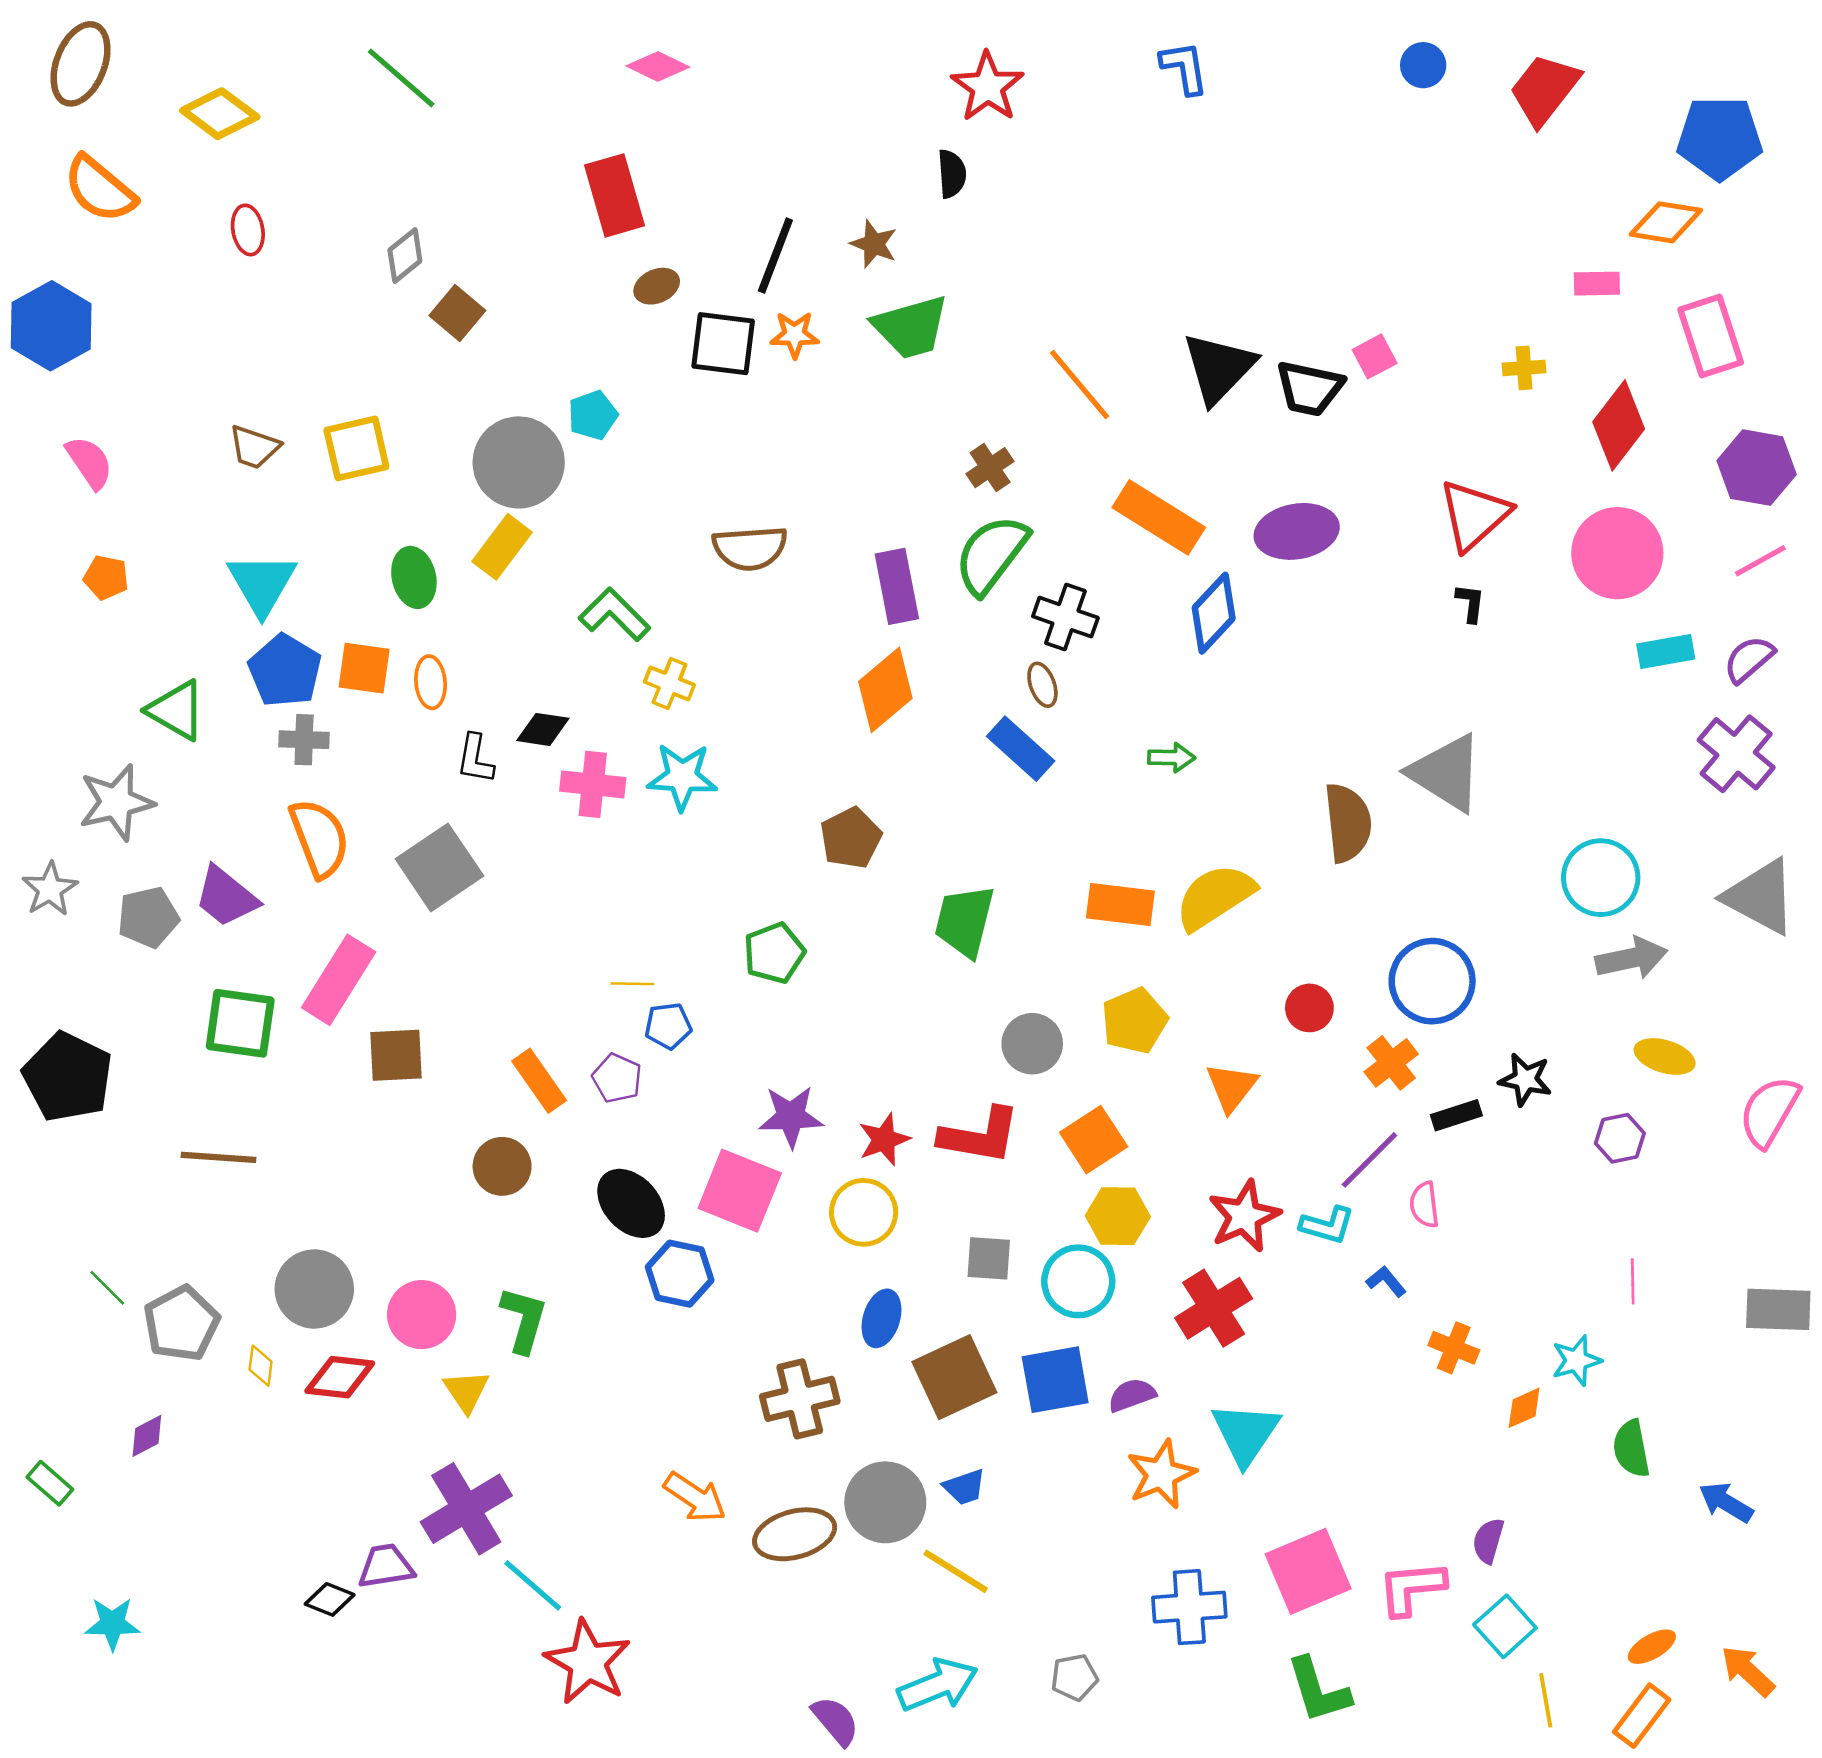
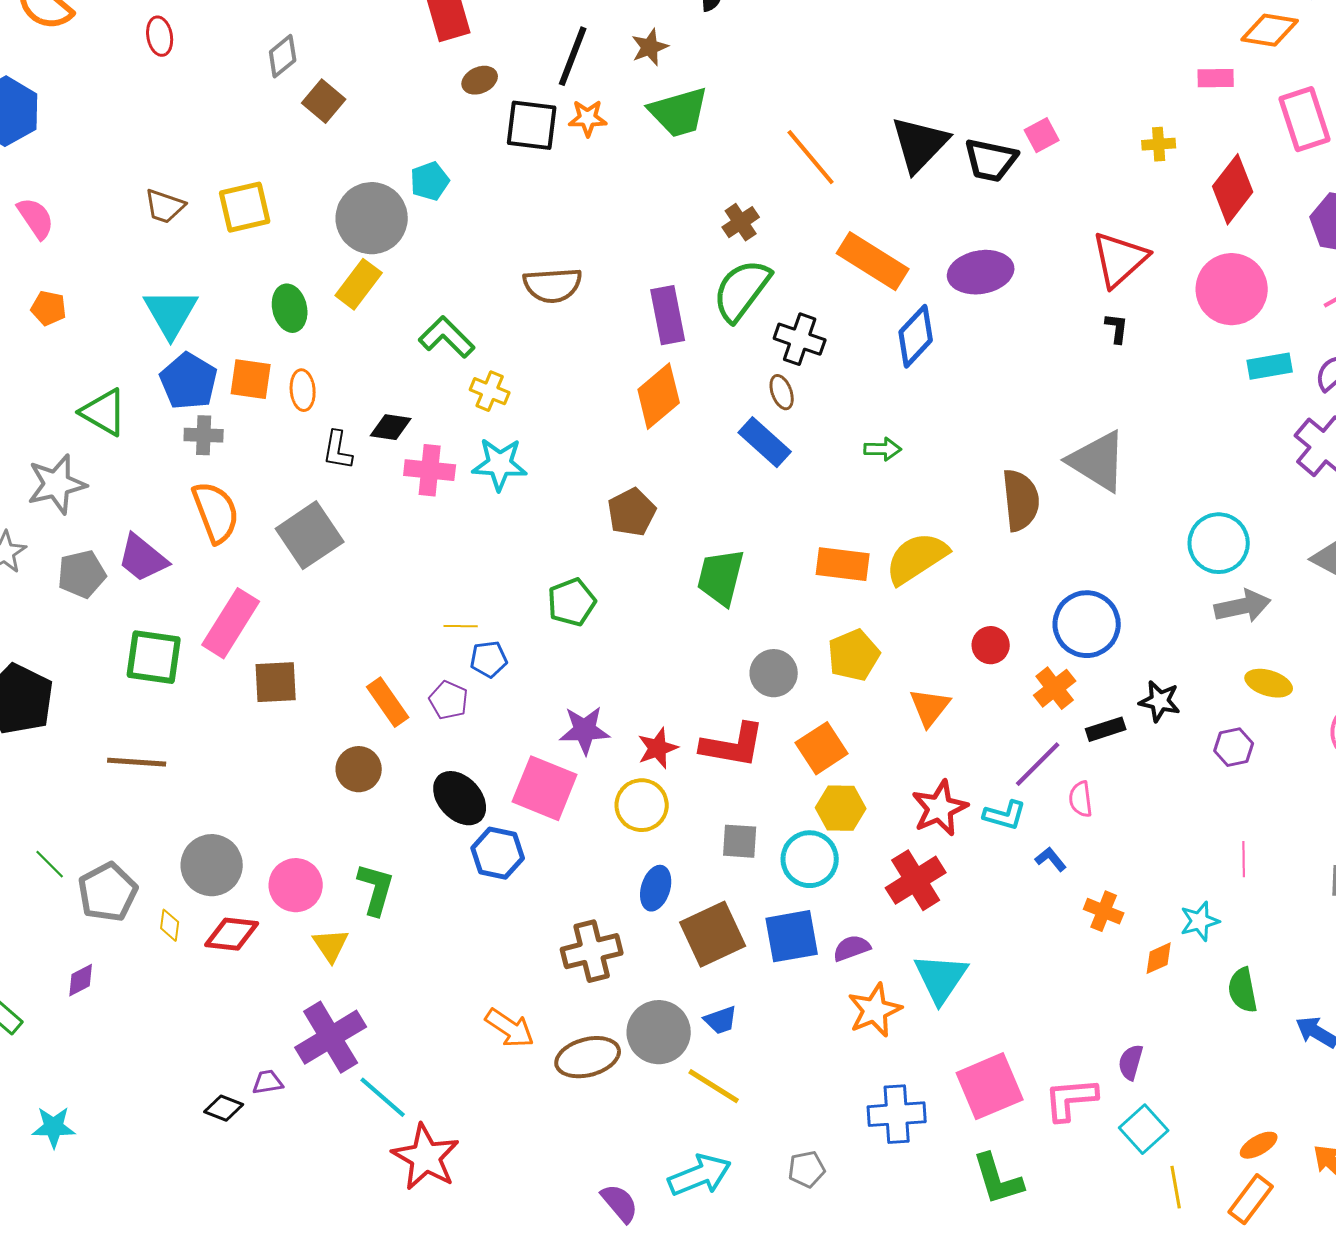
brown star: (874, 244) -> (650, 47), turned 30
purple trapezoid: (386, 1566) -> (268, 1082), size x0.7

